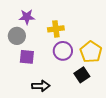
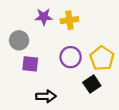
purple star: (27, 17) -> (44, 17), moved
yellow cross: (56, 29) -> (69, 20), moved

